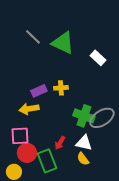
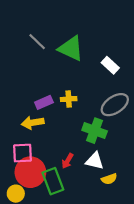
gray ellipse: (102, 118) -> (115, 105), moved
red circle: (27, 153) -> (30, 172), size x1.4
yellow semicircle: (83, 159) -> (109, 179), moved, turned -72

